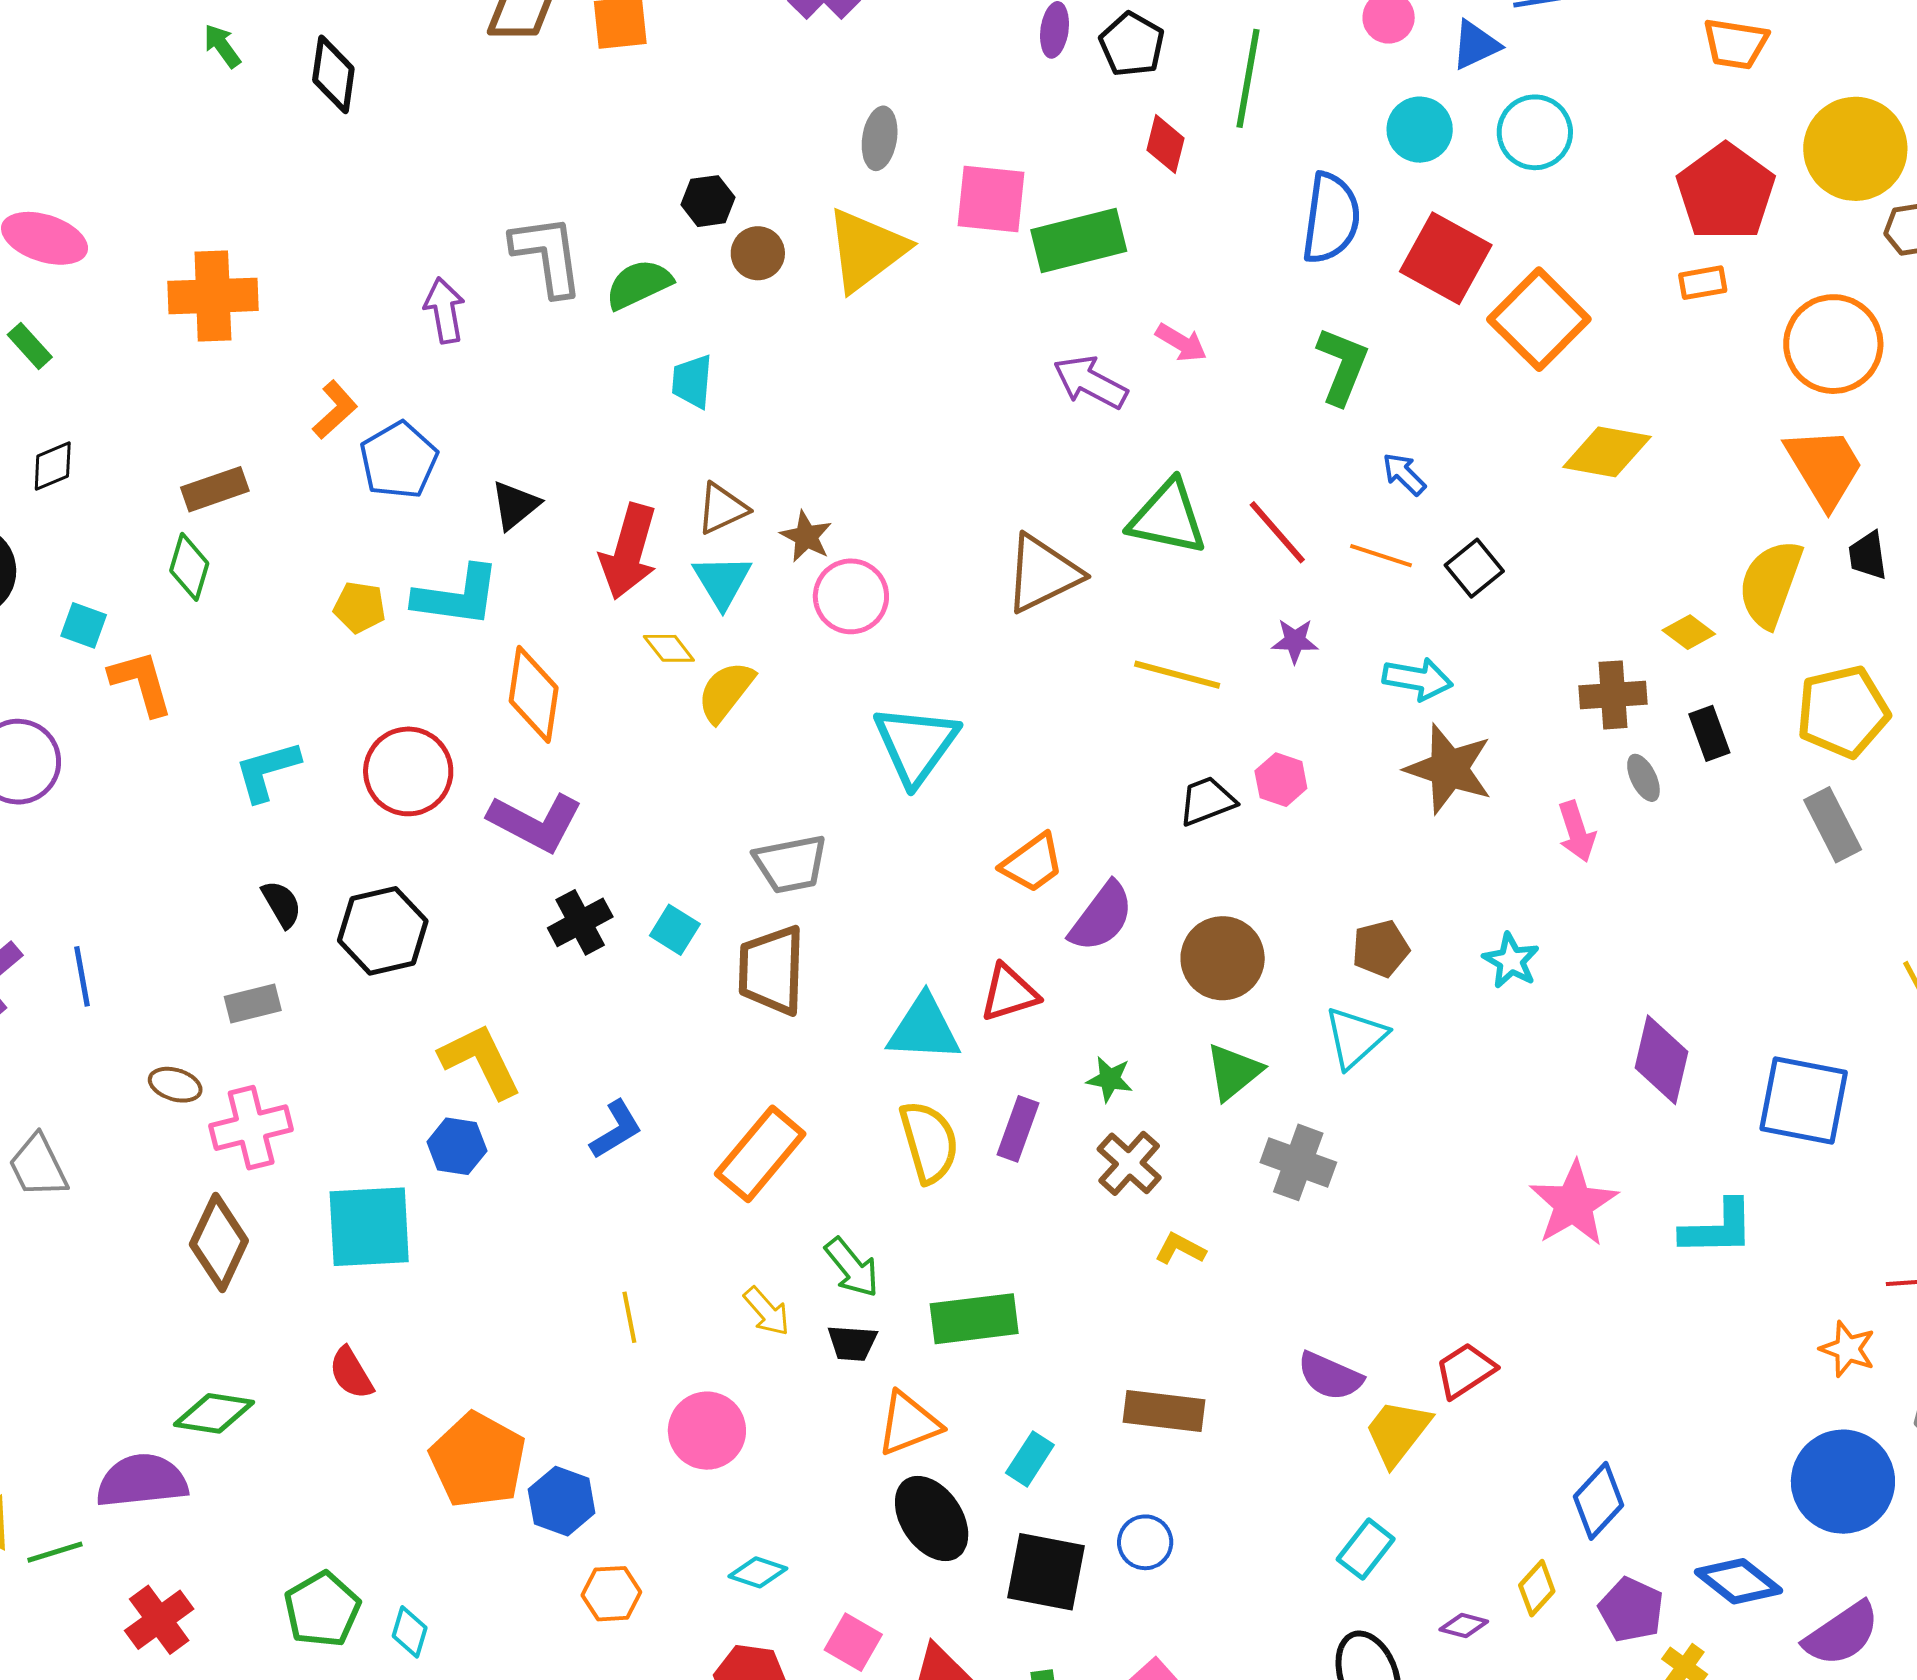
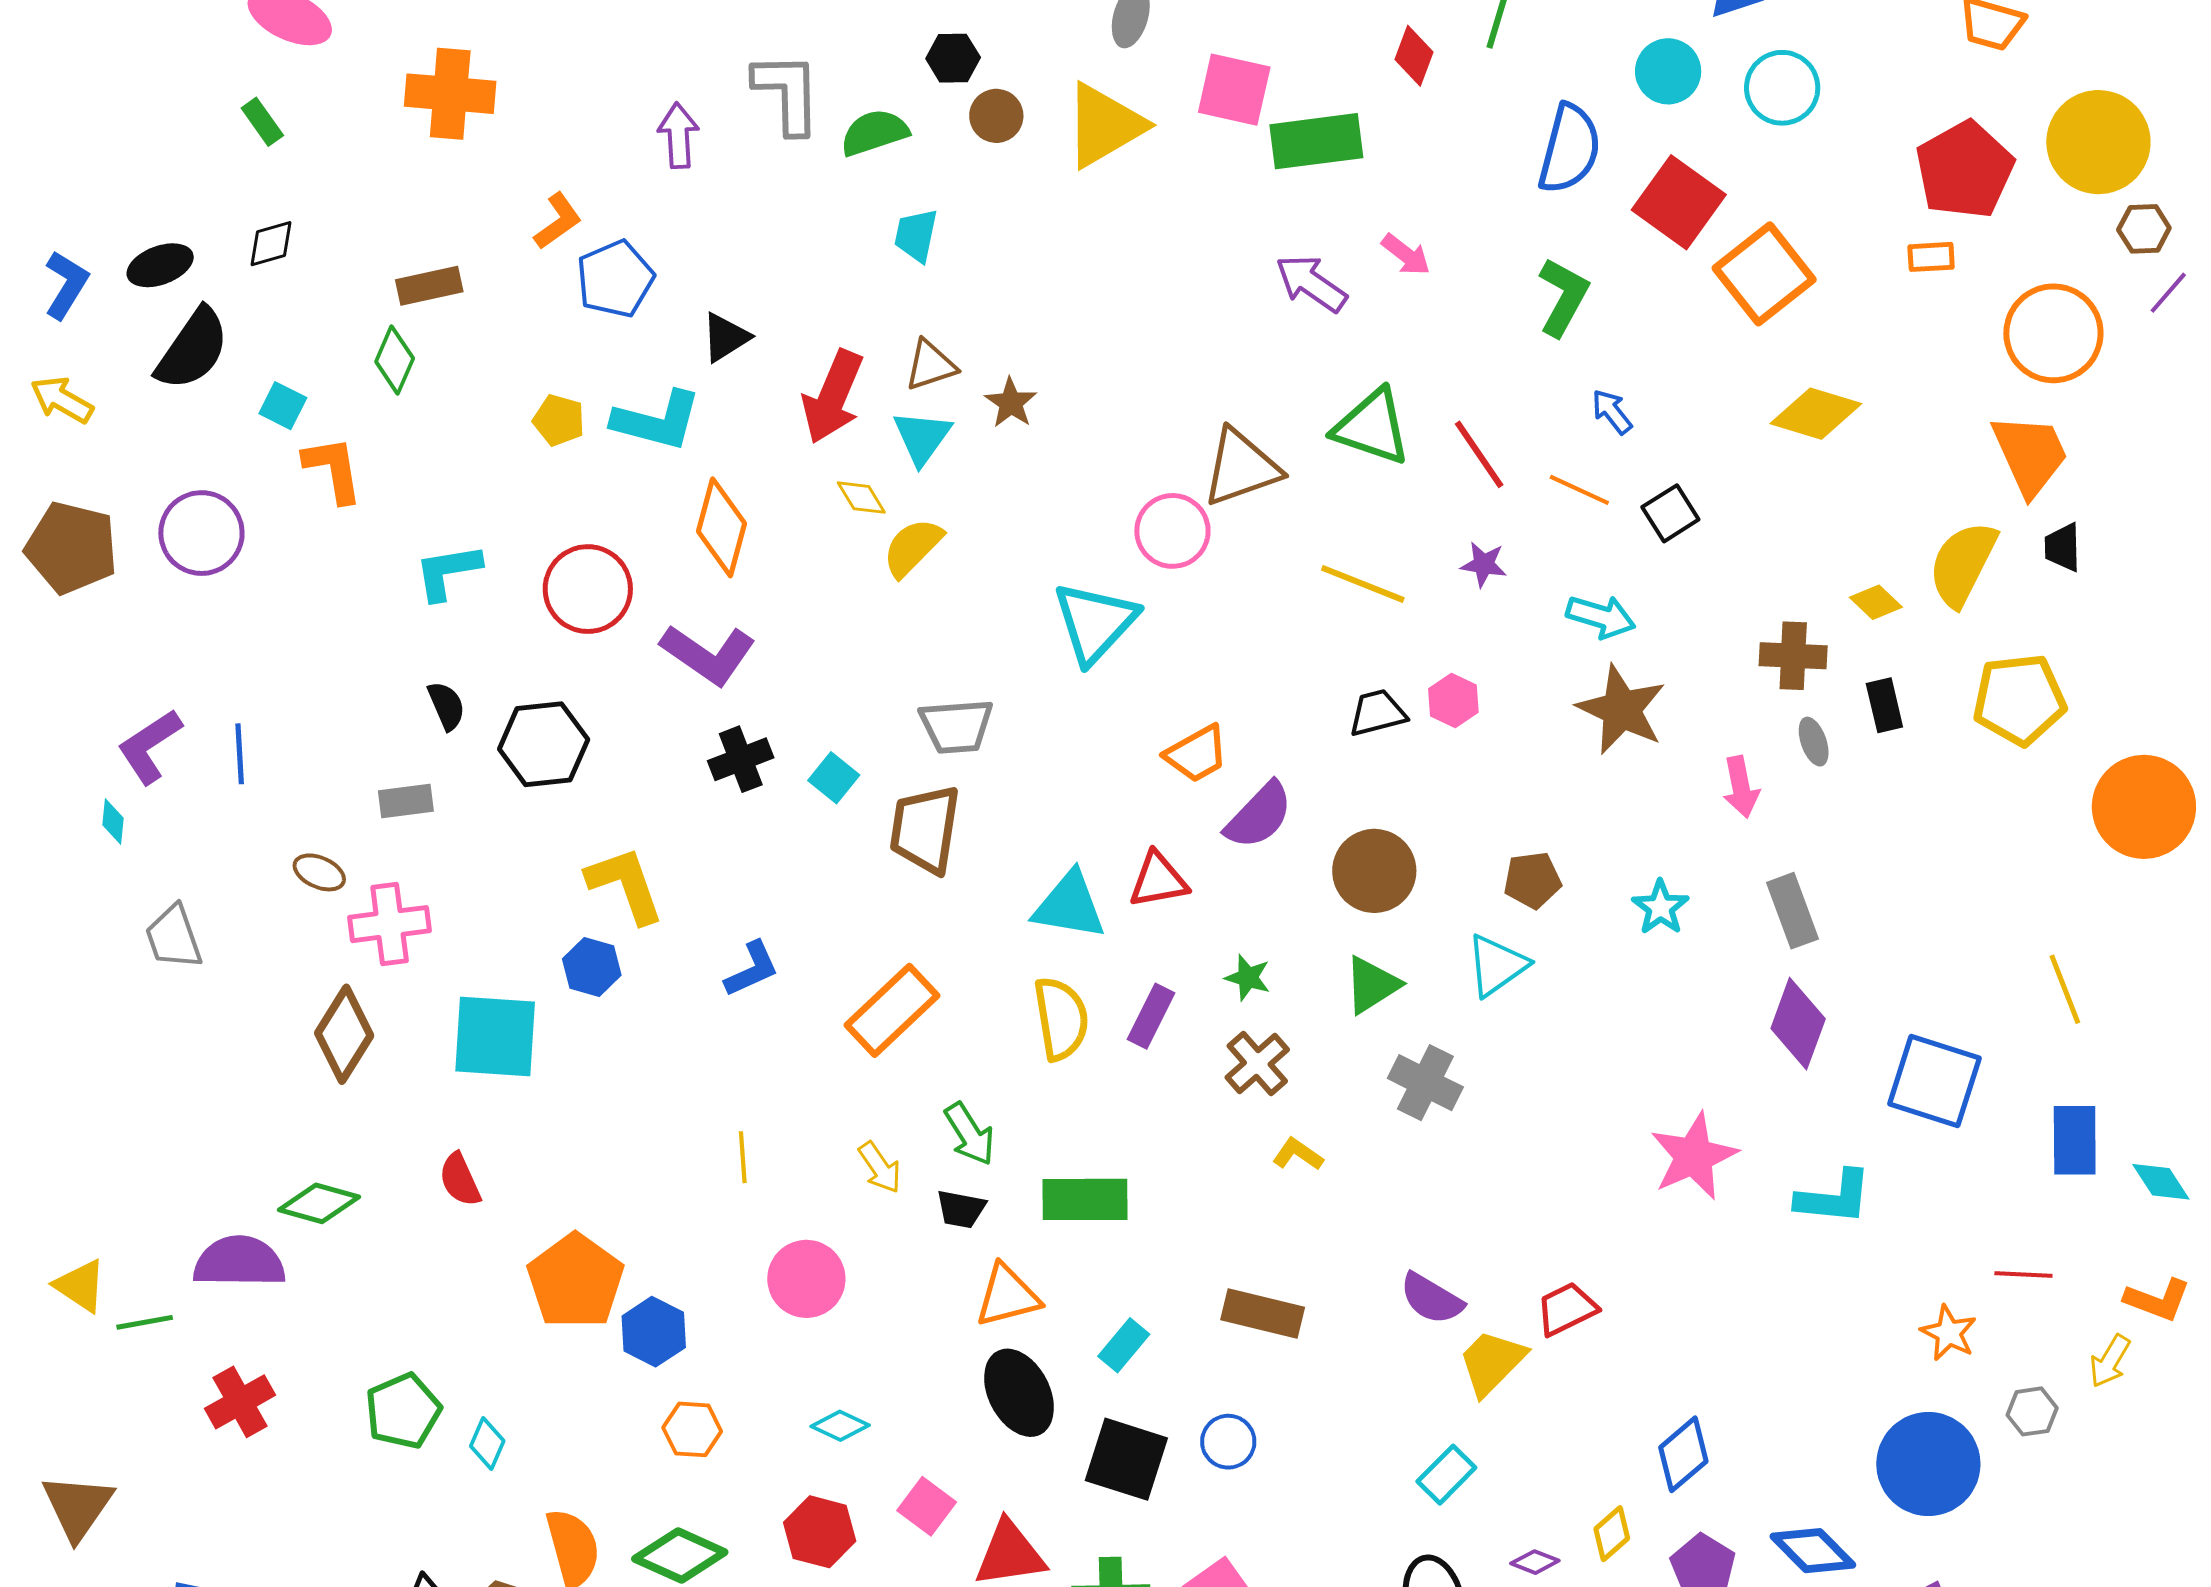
pink circle: (851, 596) -> (1172, 531), moved
gray rectangle: (1833, 825) -> (1792, 911), moved

